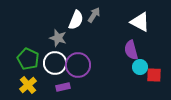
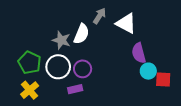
white semicircle: (76, 20) -> (81, 34), moved
white triangle: (140, 22) -> (126, 23), moved
purple circle: (78, 65) -> (83, 69), size x0.7
purple rectangle: (63, 87) -> (75, 89), moved

